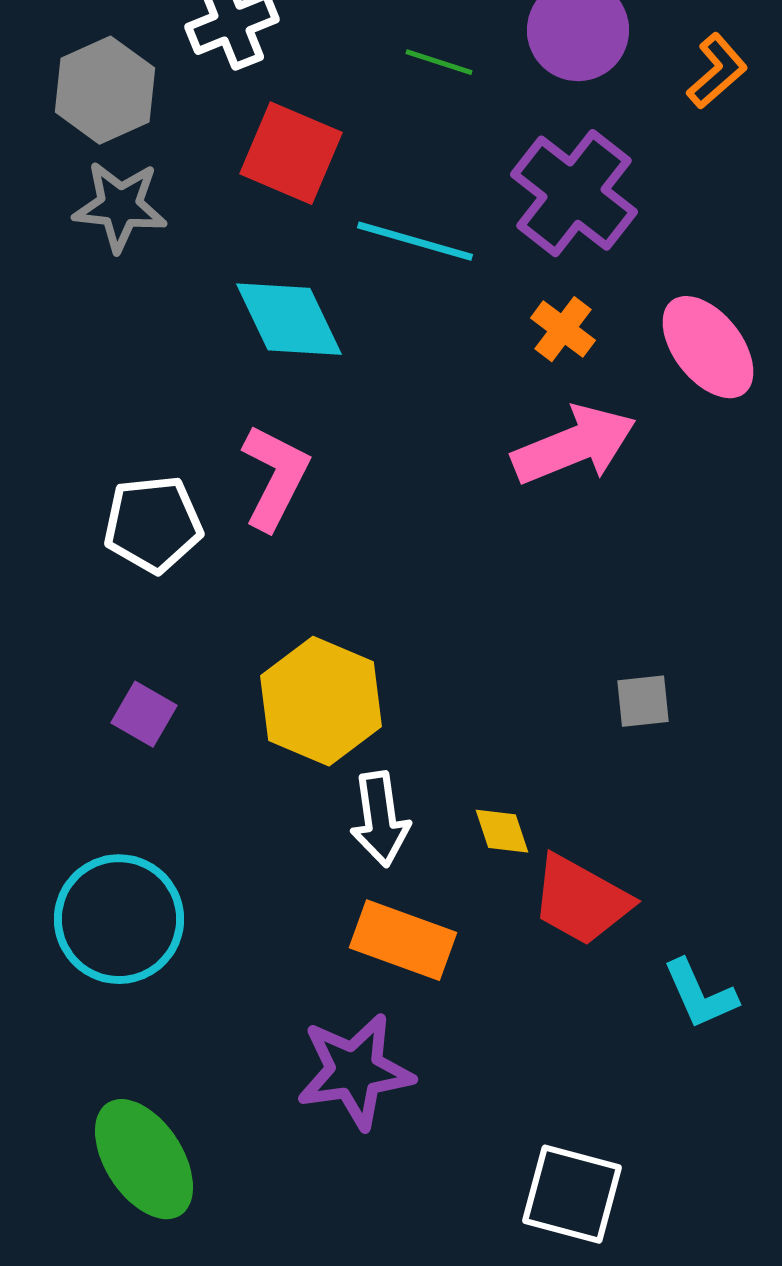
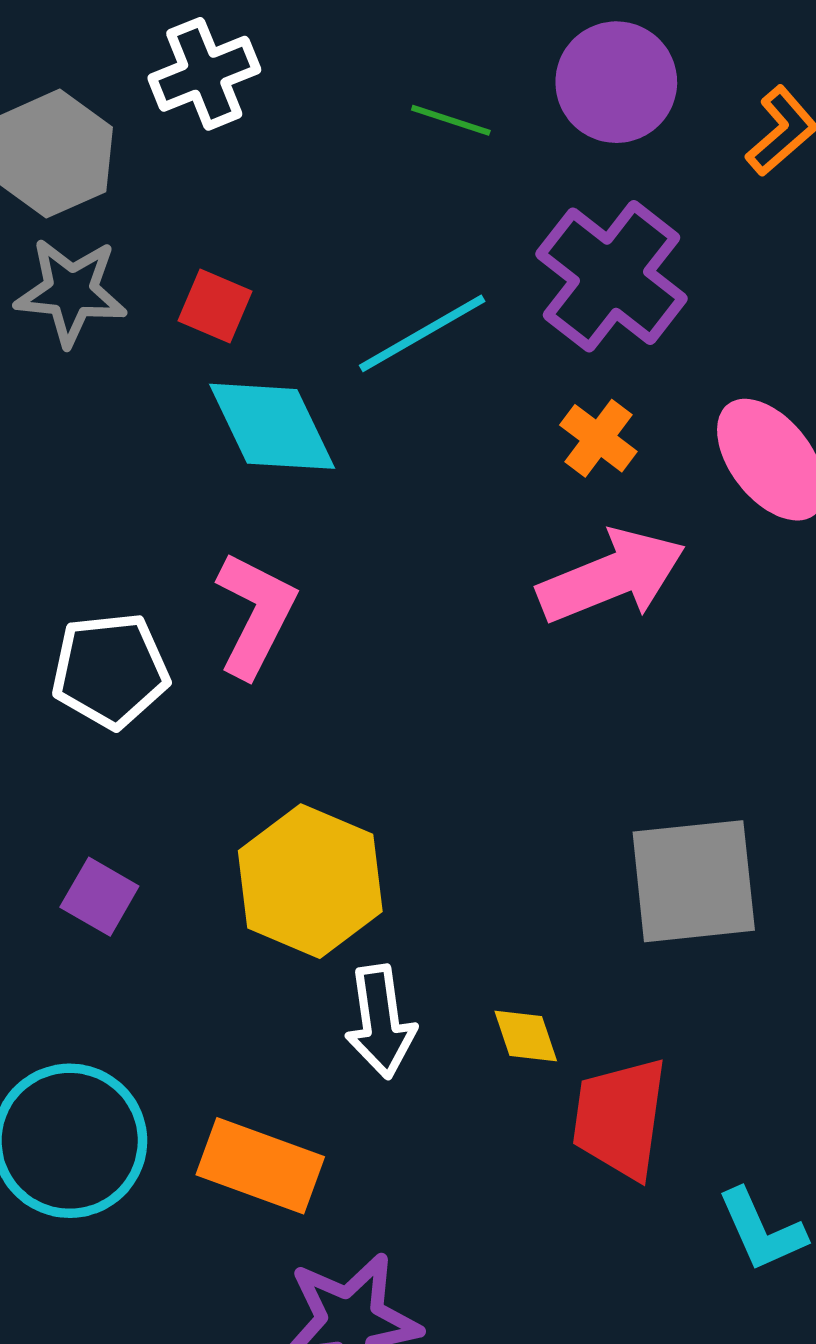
red square: (291, 153) -> (215, 306), moved, size x0.6
cyan line: (415, 241) -> (422, 333), turned -46
gray square: (643, 701) -> (694, 881), size x2.0
red trapezoid: (581, 900) -> (620, 1118), turned 69
orange rectangle: (403, 940) -> (260, 1166), moved

